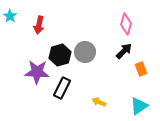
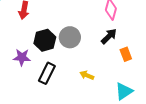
purple star: (37, 72) -> (22, 57), size x0.7
yellow arrow: (99, 102) -> (87, 75), moved

